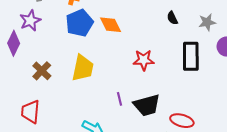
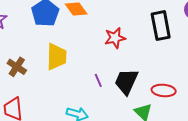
black trapezoid: (147, 105) -> (126, 82), turned 140

